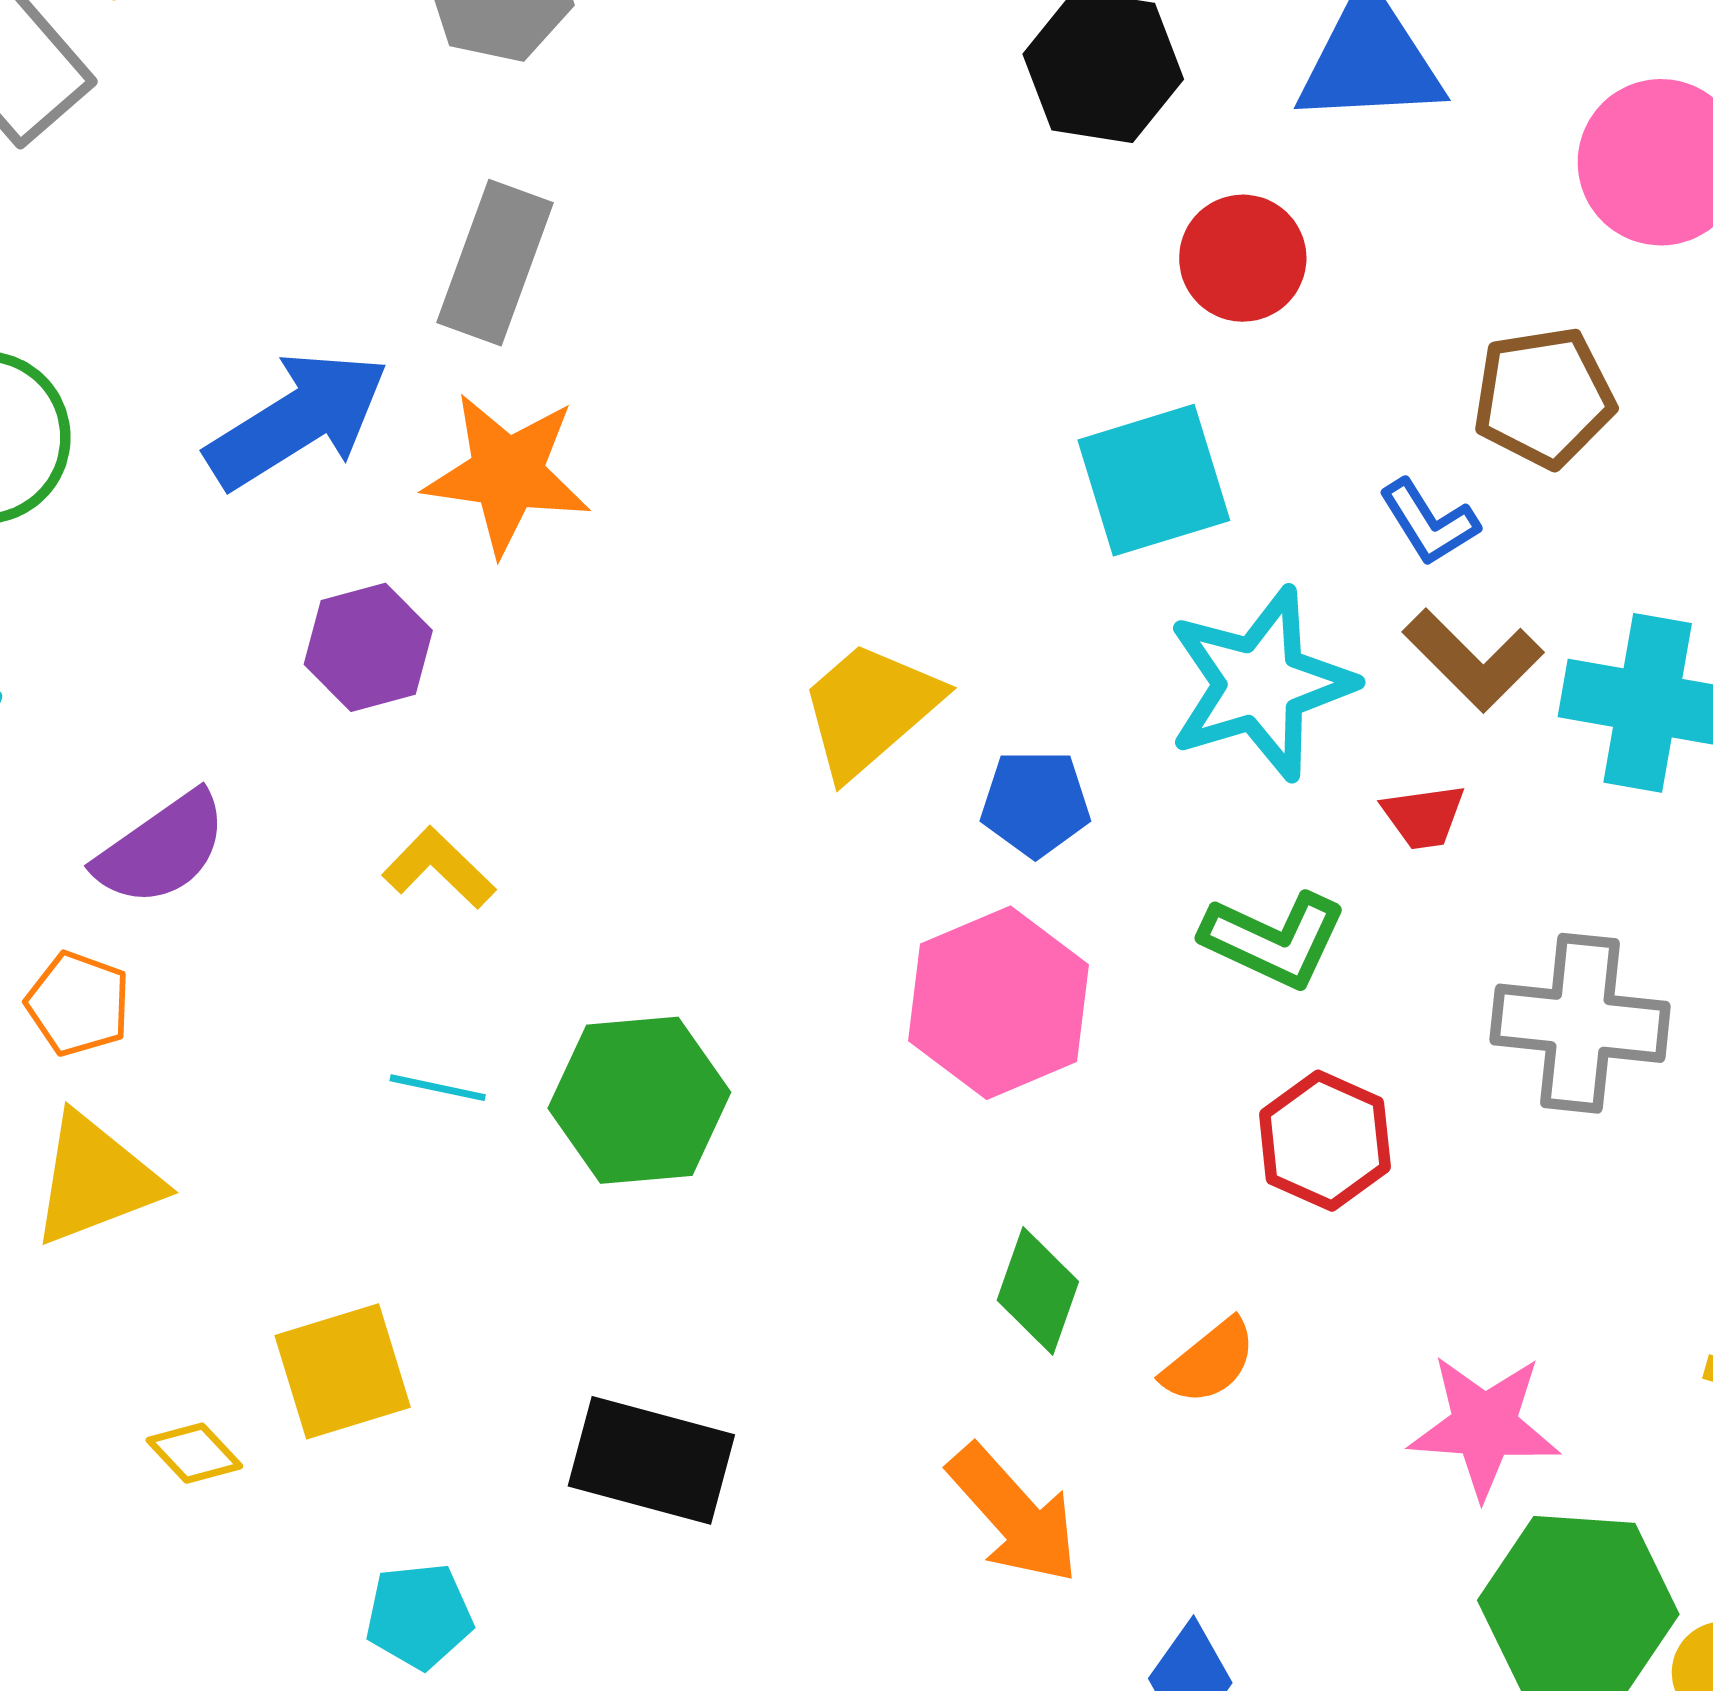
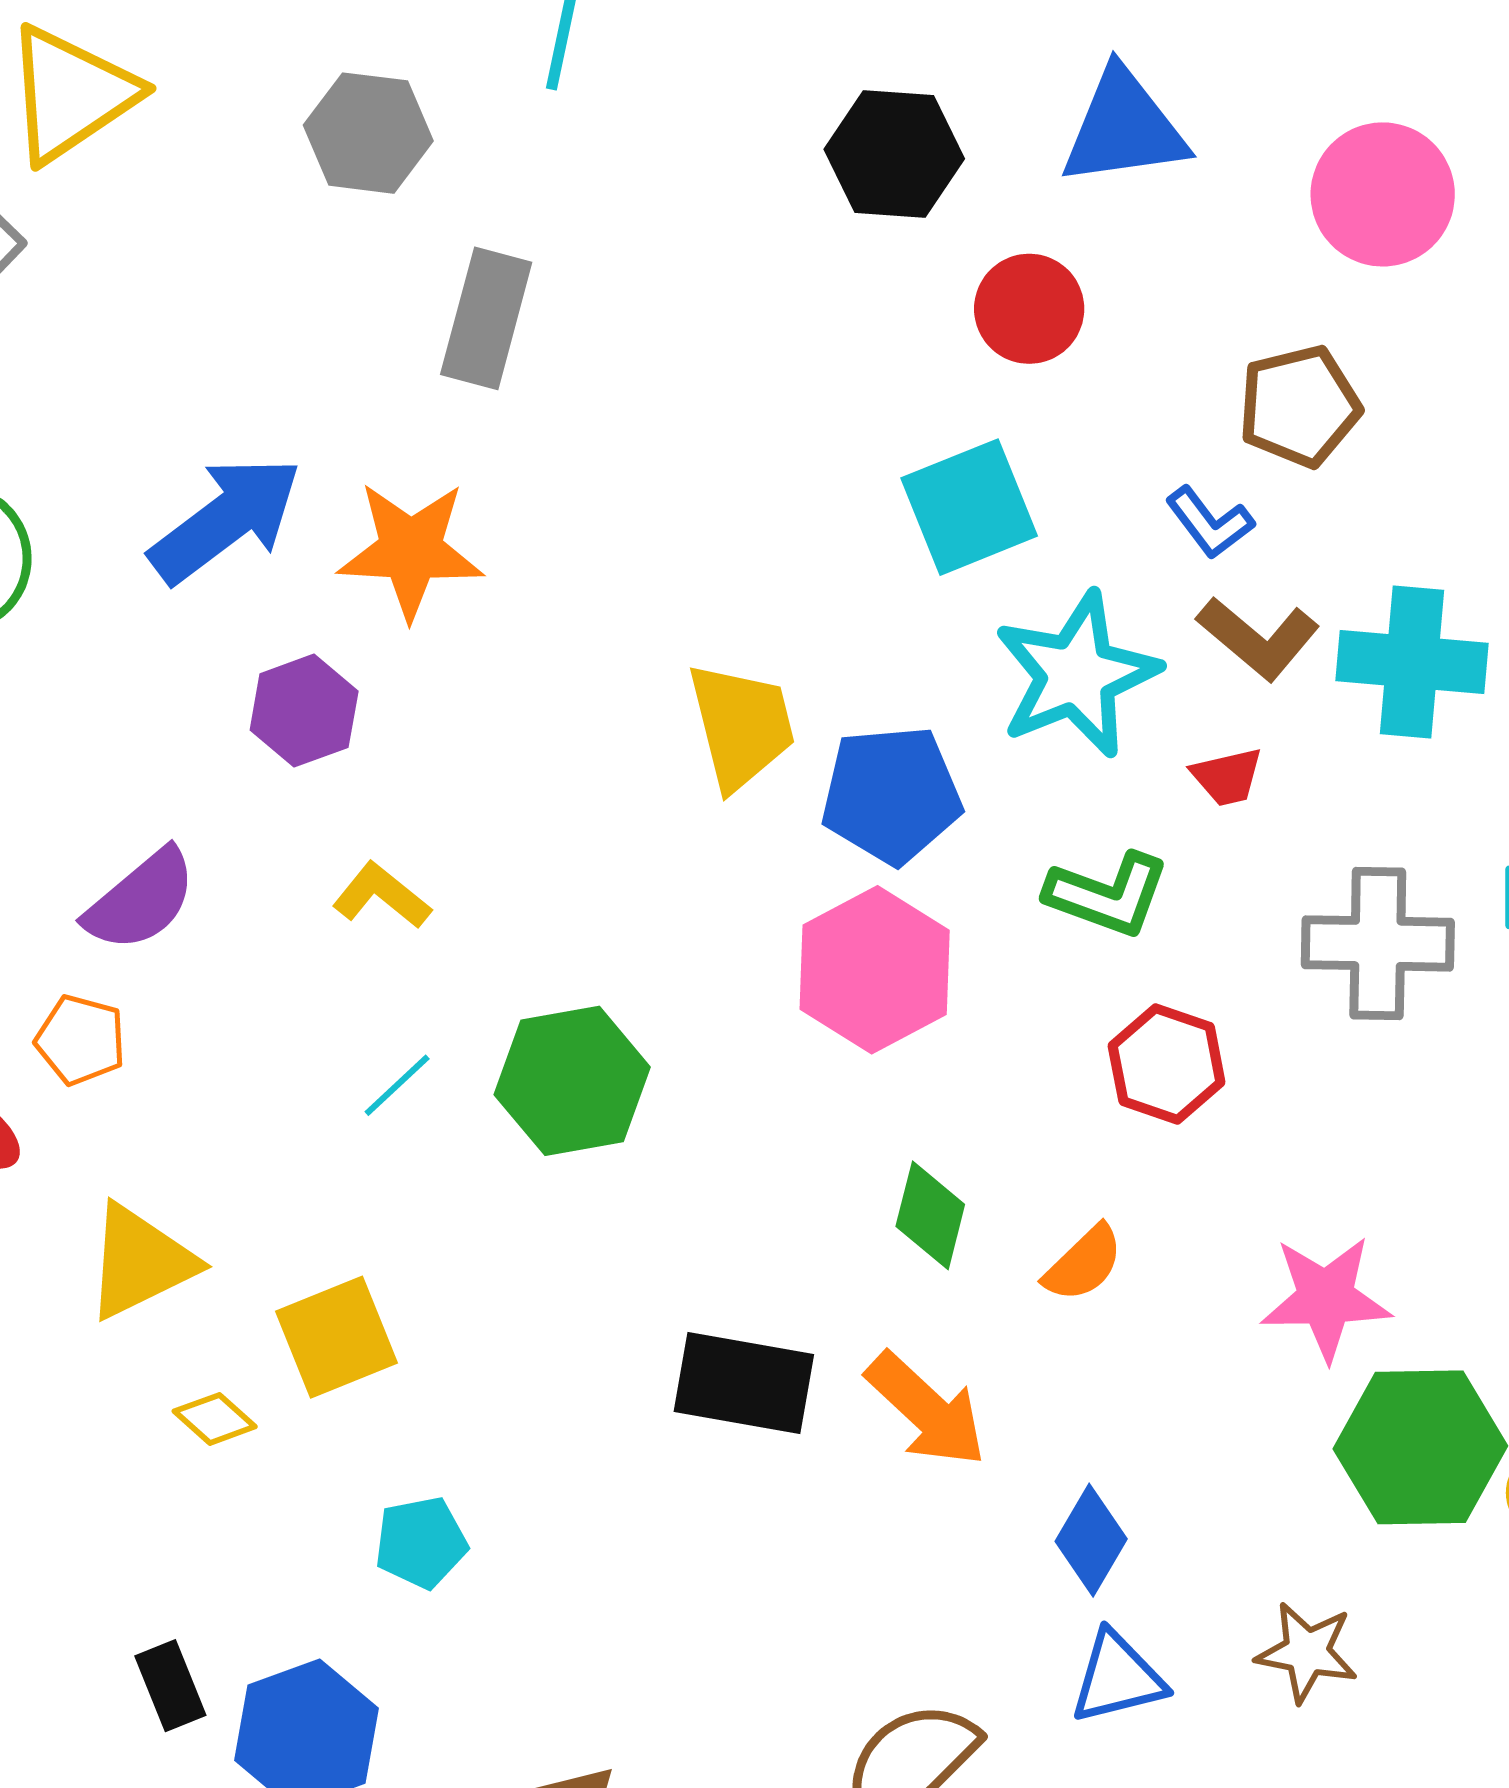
gray rectangle: (495, 263) -> (486, 318), moved
yellow trapezoid: (870, 709) -> (741, 726), turned 122
blue pentagon: (1035, 803) -> (891, 795), size x1.5
cyan line: (438, 1088) -> (397, 1085), turned -50
yellow triangle: (96, 1180) -> (140, 1262), moved
black rectangle: (651, 1460) -> (744, 1383), moved

